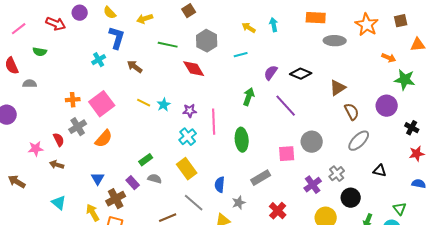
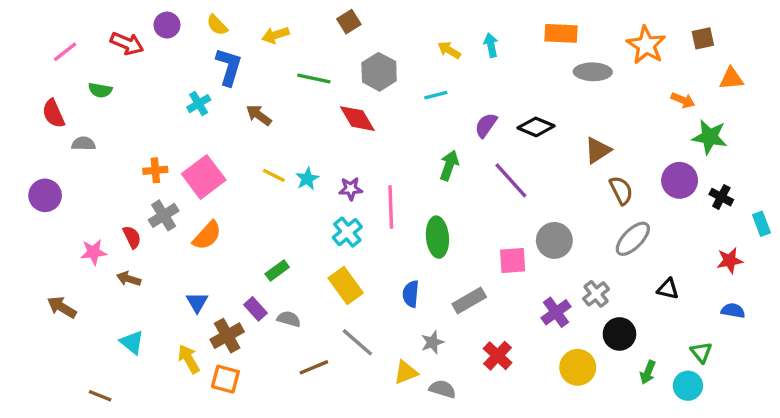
black cross: (412, 128) -> (721, 197), moved
gray semicircle: (155, 179) -> (289, 319), moved
blue semicircle: (220, 185) -> (411, 294), moved

